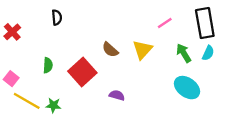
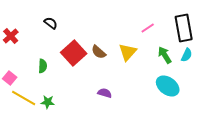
black semicircle: (57, 17) -> (51, 23), turned -48
red square: (82, 72) -> (74, 53), moved

